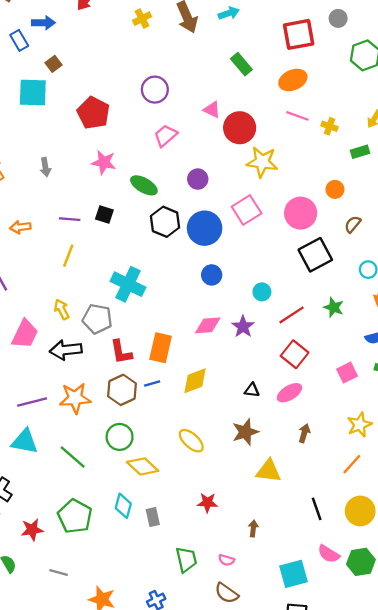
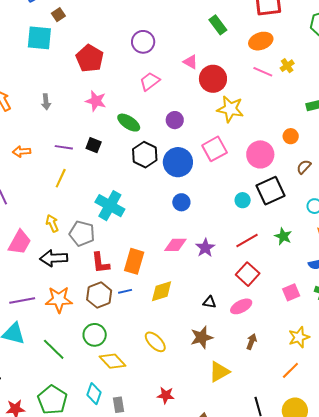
yellow cross: (330, 126) -> (287, 66), moved, turned 32
cyan circle: (262, 292) -> (243, 200), moved
yellow triangle: (269, 471) -> (219, 372), turned -40

